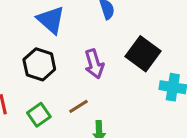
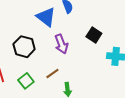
blue triangle: (51, 20) -> (46, 17), moved
black square: (143, 54) -> (94, 35), size x0.7

